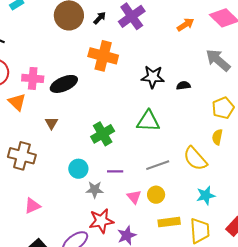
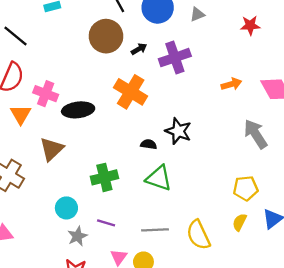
black semicircle: (183, 85) -> (149, 144), moved
brown triangle: (51, 123) -> (52, 149), size x1.6
yellow semicircle: (217, 137) -> (240, 222), moved
gray star: (95, 190) -> (78, 236), turned 30

